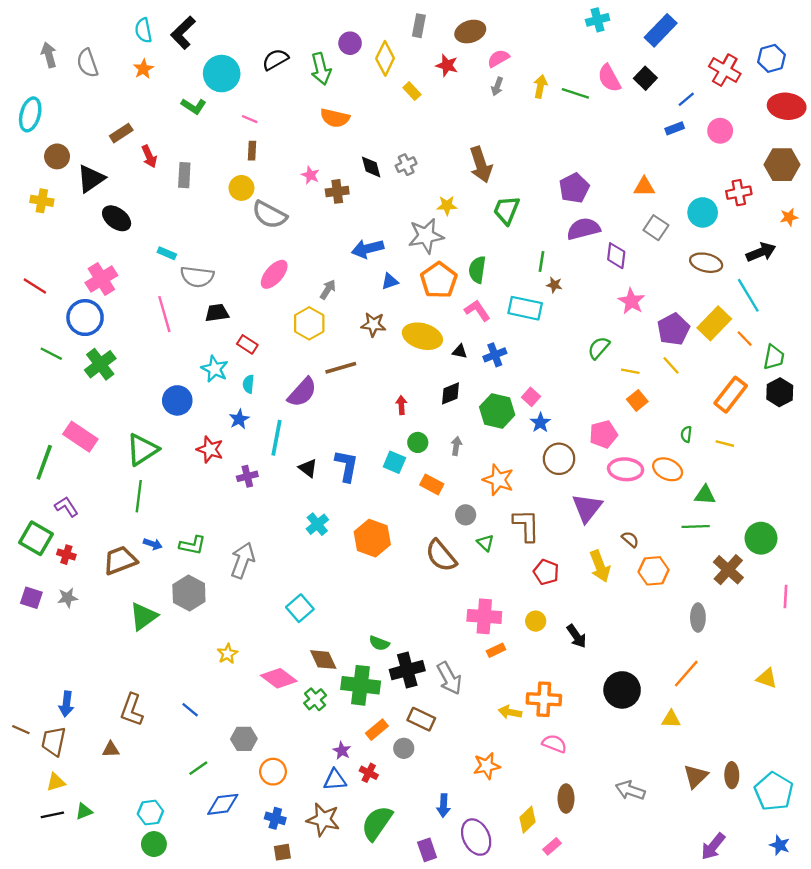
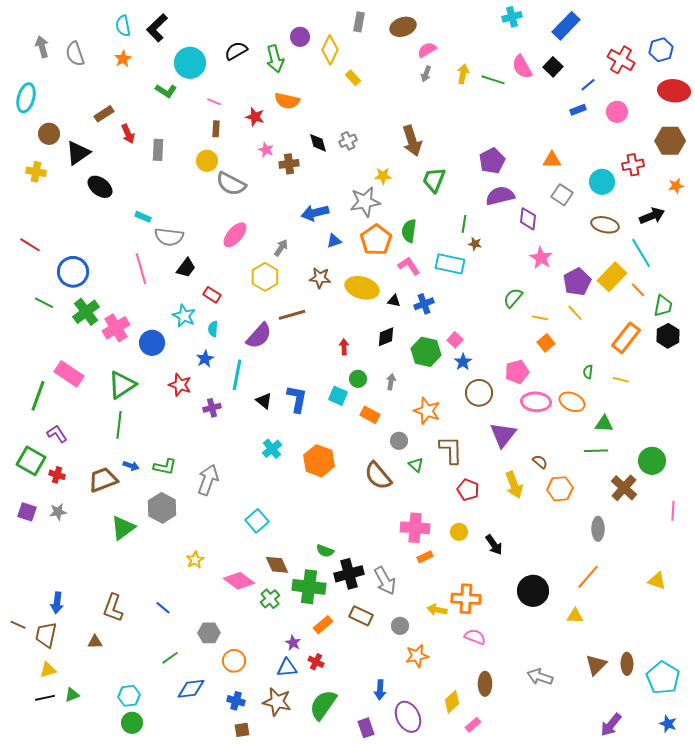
red star: (447, 65) -> (255, 117), moved
pink cross: (101, 279) -> (116, 328), moved
black trapezoid: (217, 313) -> (186, 268), turned 135
gray circle: (404, 748) -> (400, 626), moved

